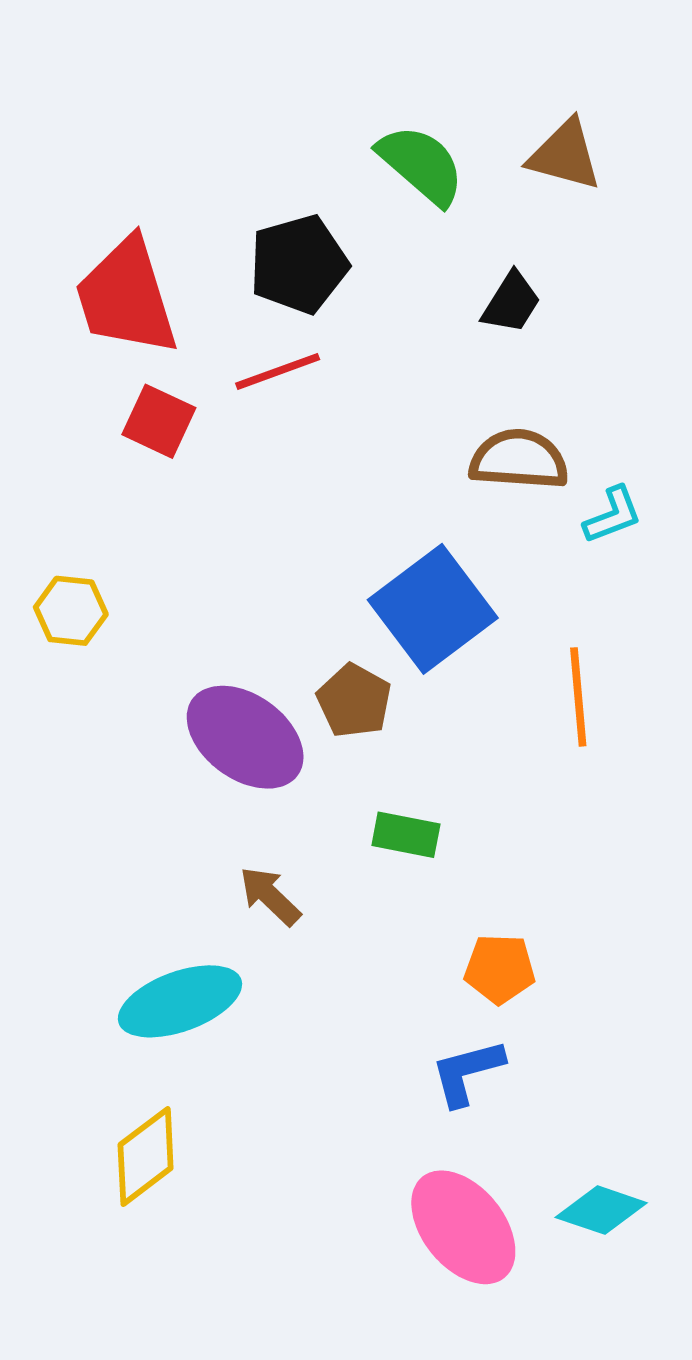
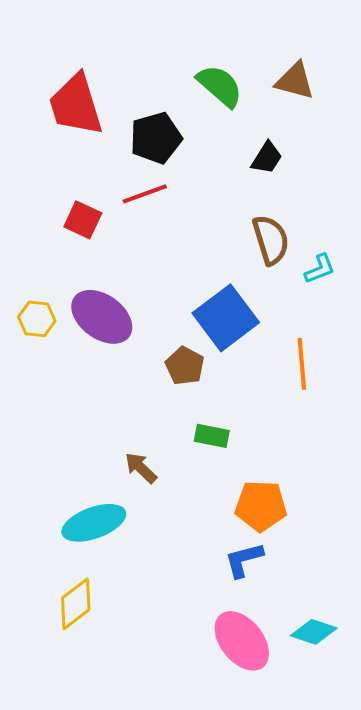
red trapezoid: (126, 297) -> (76, 105), moved
brown semicircle: (519, 460) -> (271, 240), turned 69
purple ellipse: (245, 737) -> (102, 317), moved
orange pentagon: (500, 969) -> (261, 506), size x1.4

